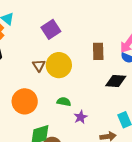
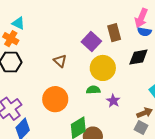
purple square: (51, 29) -> (91, 42), moved
yellow circle: (59, 65) -> (103, 68), moved

